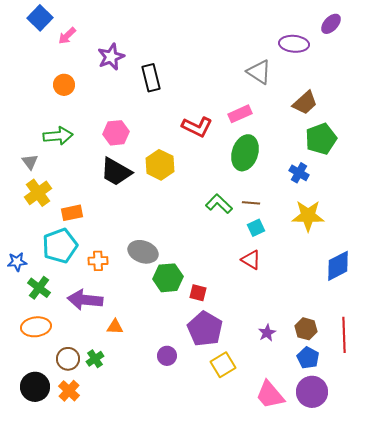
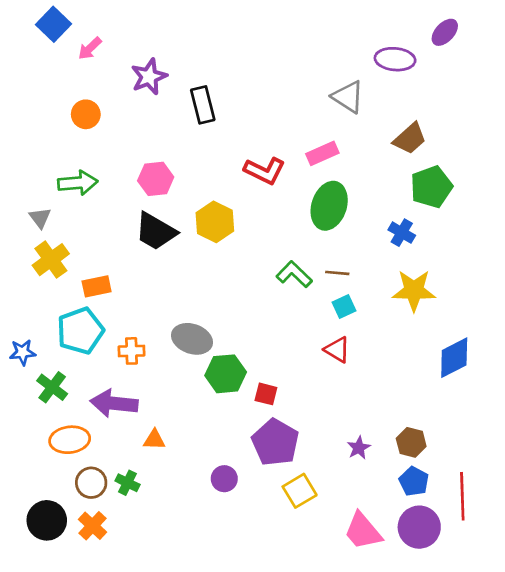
orange ellipse: (36, 327) -> (70, 440), moved
red line: (344, 335) -> (462, 496), moved
green cross: (95, 359) -> (127, 483), turned -30

